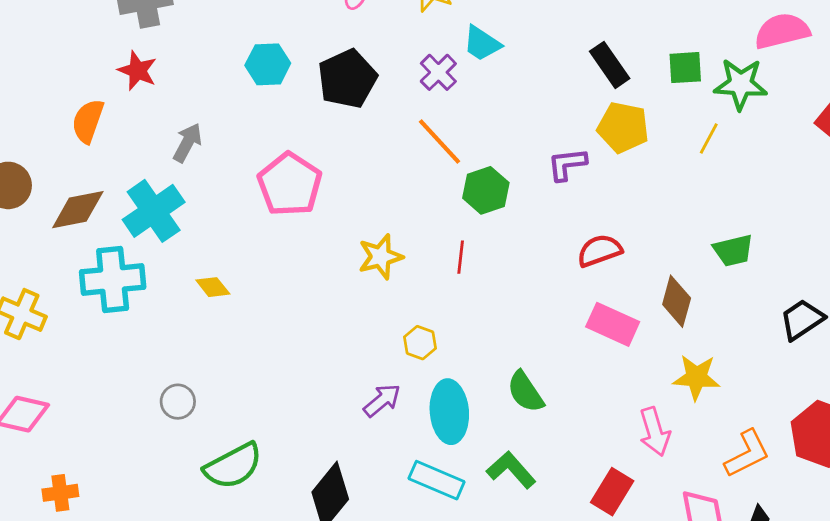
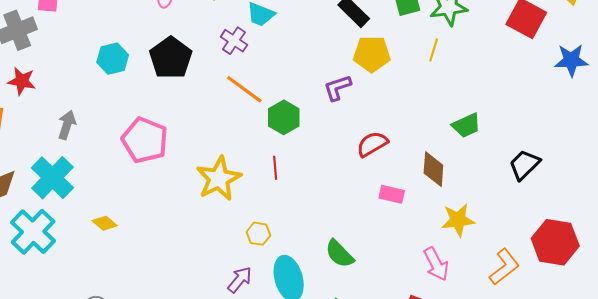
yellow star: (380, 257) -> (219, 179), size x1.4
cyan cross: (113, 279) -> (33, 232), turned -30
pink rectangle: (613, 324) -> (392, 194), size x0.7

